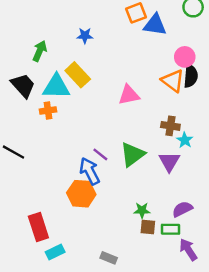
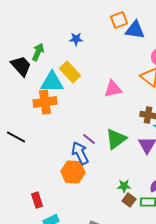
black trapezoid: (23, 85) -> (21, 66), moved
orange cross: (48, 110) -> (45, 102), size x1.6
red rectangle: (38, 227) -> (37, 200), size x0.7
brown square: (148, 227) -> (129, 200), turned 32

